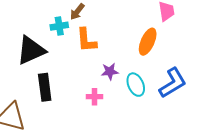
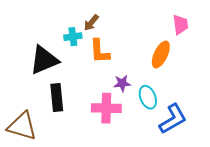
blue L-shape: (173, 83) -> (173, 119), moved
pink cross: (95, 97) -> (106, 108), size x1.8

